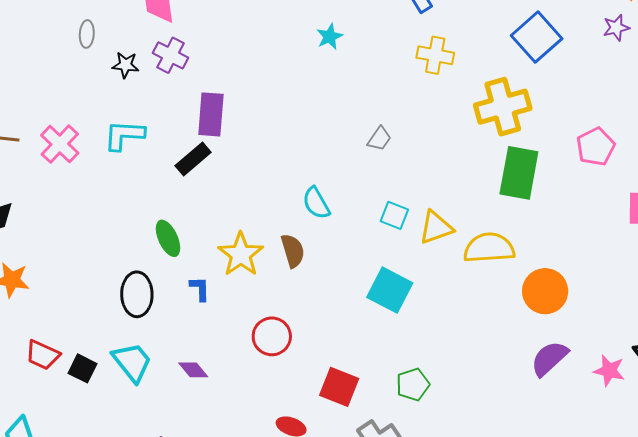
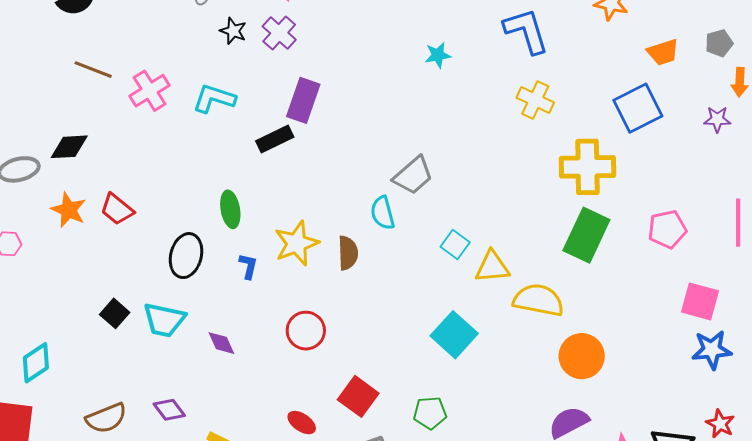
gray trapezoid: (379, 139) -> (413, 175), moved, size x1.6
cyan square: (390, 290) -> (454, 335), moved
red trapezoid: (43, 355) -> (117, 209), moved
cyan trapezoid: (132, 362) -> (164, 320), turned 126

